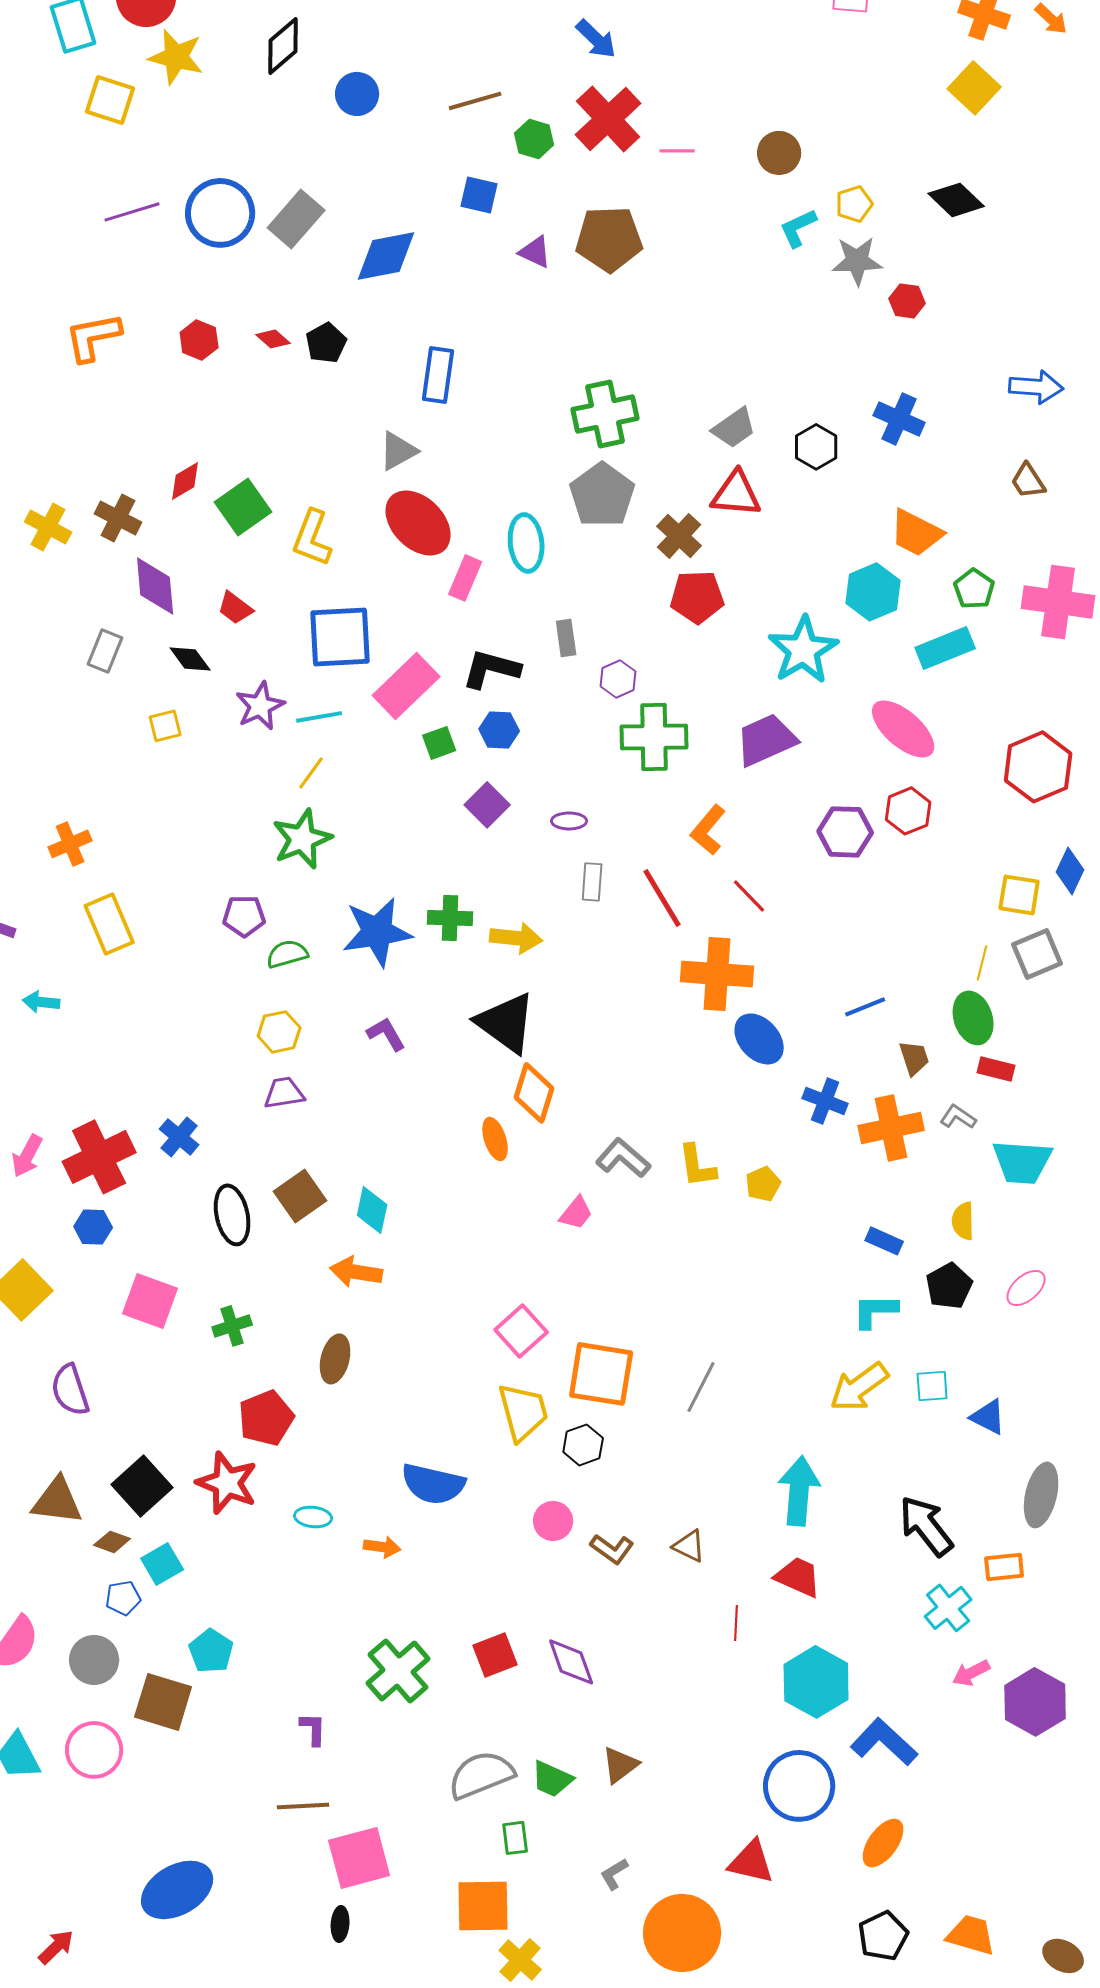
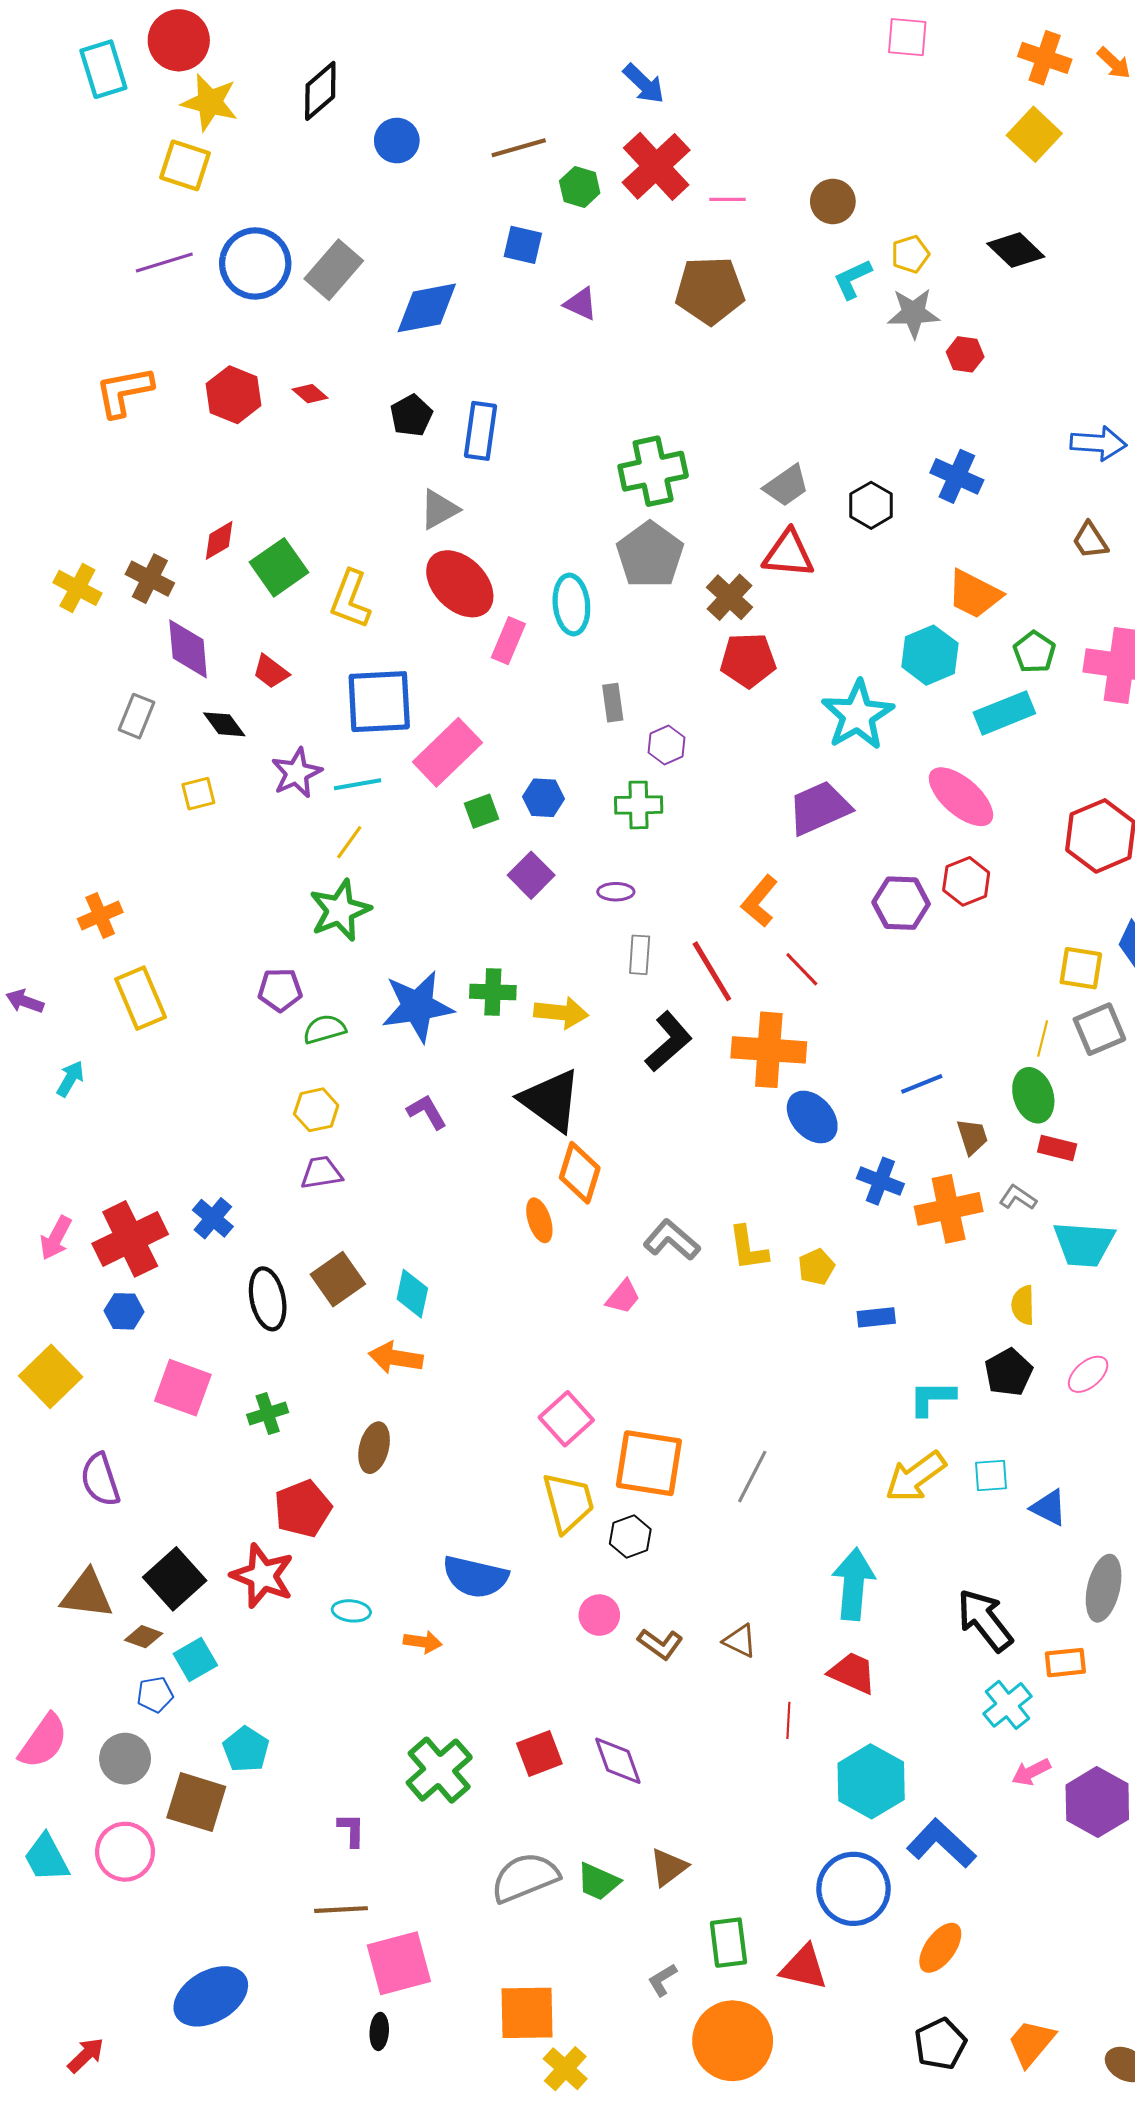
yellow square: (110, 100) -> (185, 165), moved
brown pentagon: (609, 239) -> (710, 290), moved
red hexagon: (199, 340) -> (234, 395), size x1.4
black pentagon: (326, 343) -> (411, 415), moved
black L-shape: (491, 669) -> (669, 1042), moved, turned 124
green cross: (654, 737) -> (639, 805), moved, size x0.7
cyan arrow: (41, 1002) -> (70, 1079), turned 114
blue rectangle: (884, 1241) -> (876, 1317), moved, turned -30
green rectangle: (515, 1838) -> (728, 1943), moved, size x1.4
orange trapezoid: (971, 1935) -> (1031, 2043), turned -66

